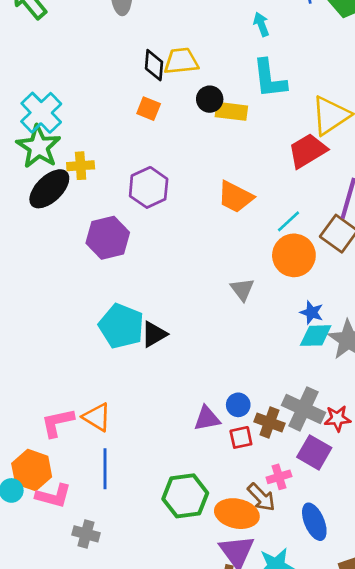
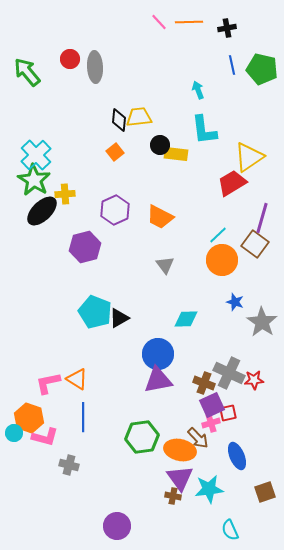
orange square: (149, 109) -> (115, 152), turned 30
orange trapezoid: (235, 197) -> (160, 217), moved
gray triangle: (242, 289) -> (165, 265), moved
cyan diamond: (316, 336) -> (186, 319), moved
blue circle: (238, 405) -> (158, 354), moved, size x1.8
purple triangle: (207, 418) -> (158, 380), size x1.4
red square: (241, 437) -> (228, 413), moved
purple square: (314, 452) -> (212, 405), moved, turned 35

